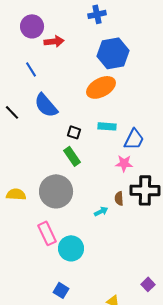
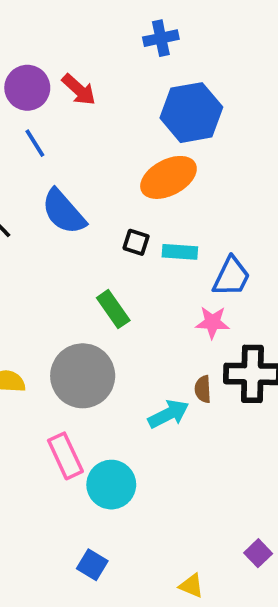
purple circle: (32, 26) -> (27, 88), moved
red arrow: (54, 41) -> (79, 90), turned 48
black square: (74, 132) -> (136, 242), moved
cyan arrow: (101, 211) -> (168, 414), size x1.5

